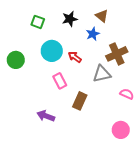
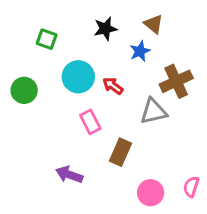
green square: (38, 22) -> (47, 39), moved
pink semicircle: (127, 94) -> (191, 187), moved, turned -96
pink circle: (121, 130) -> (151, 193), moved

